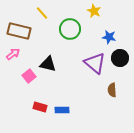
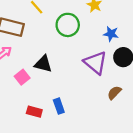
brown semicircle: (112, 90) -> (114, 93), turned 48
blue rectangle: (62, 110) -> (59, 106), moved, turned 72

